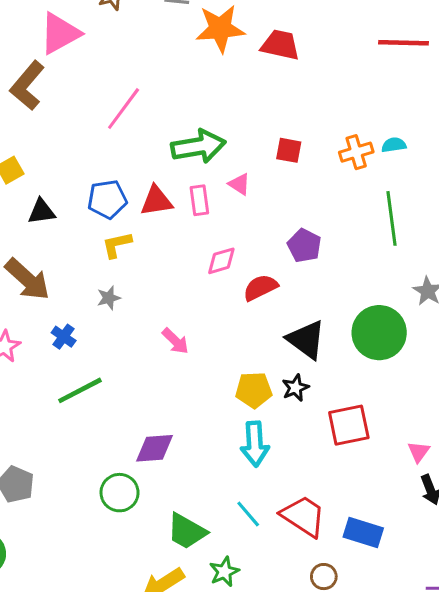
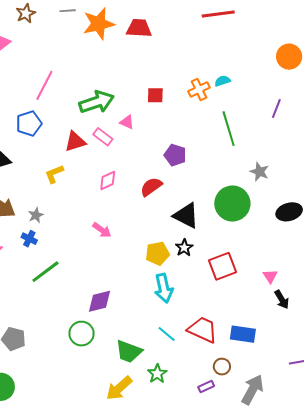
blue pentagon: (107, 199) -> (29, 123), moved
pink rectangle: (199, 200) -> (103, 137), turned -36
pink diamond: (221, 261) -> (108, 181), moved
gray star: (109, 298) -> (36, 215), moved

